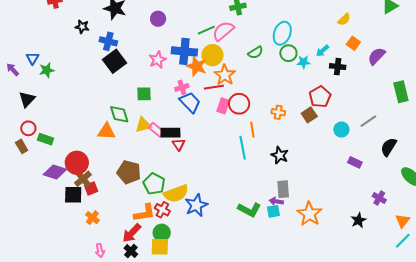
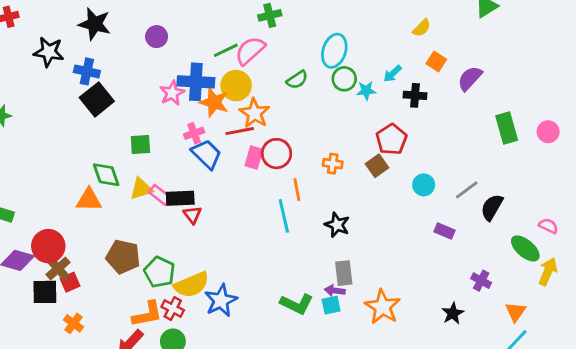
black star: (82, 27) -> (49, 52), size x1.5
pink star: (158, 60) -> (172, 93), moved
gray line: (368, 121) -> (467, 190), moved

